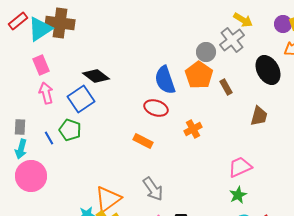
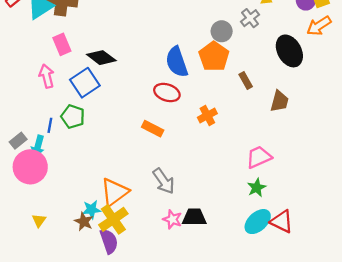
gray cross: (232, 40) -> (250, 18), size x0.7
pink rectangle: (41, 65) -> (62, 44), moved
brown rectangle: (226, 87) -> (246, 80), moved
gray rectangle: (20, 127) -> (18, 141), moved, turned 49
blue line: (49, 138) -> (50, 125), turned 40
cyan arrow: (21, 149) -> (38, 146), moved

